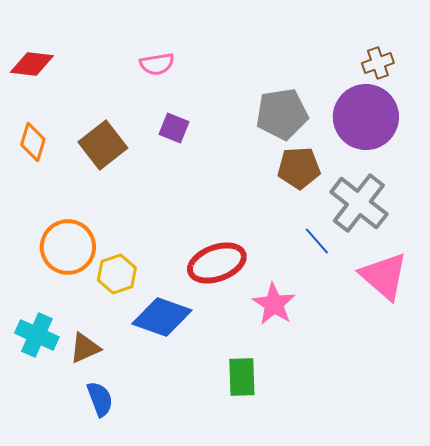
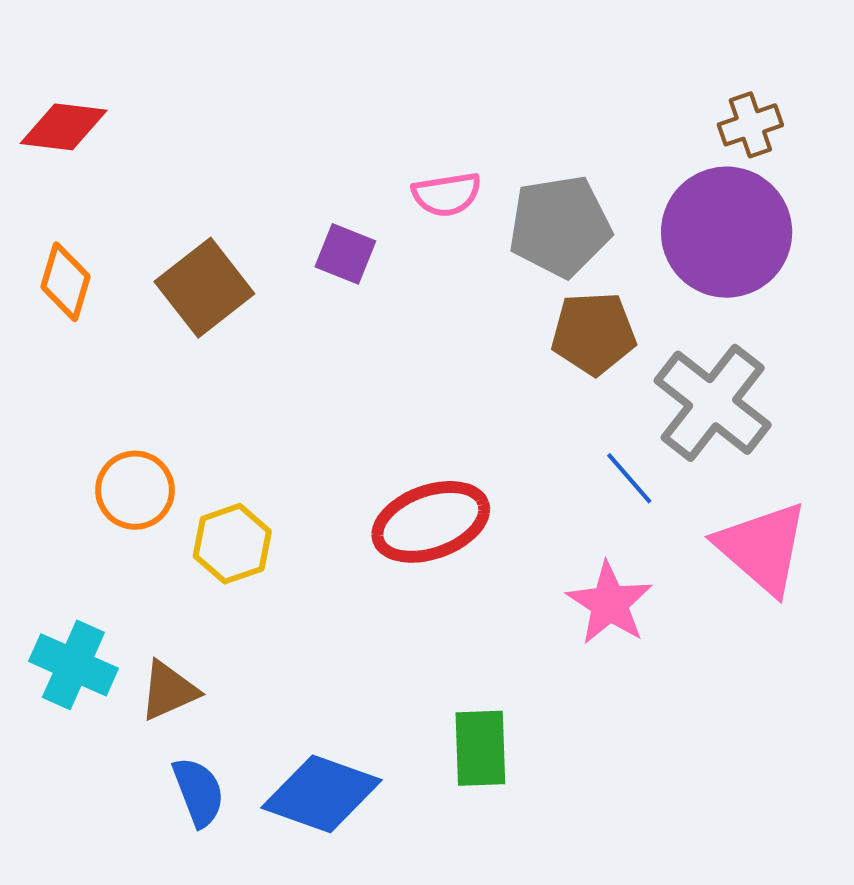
pink semicircle: (157, 64) -> (447, 194), moved
orange circle: (68, 247) -> (135, 490), size x0.7
pink star: (274, 304) -> (609, 603), moved
blue diamond: (162, 317) -> (322, 794), moved

